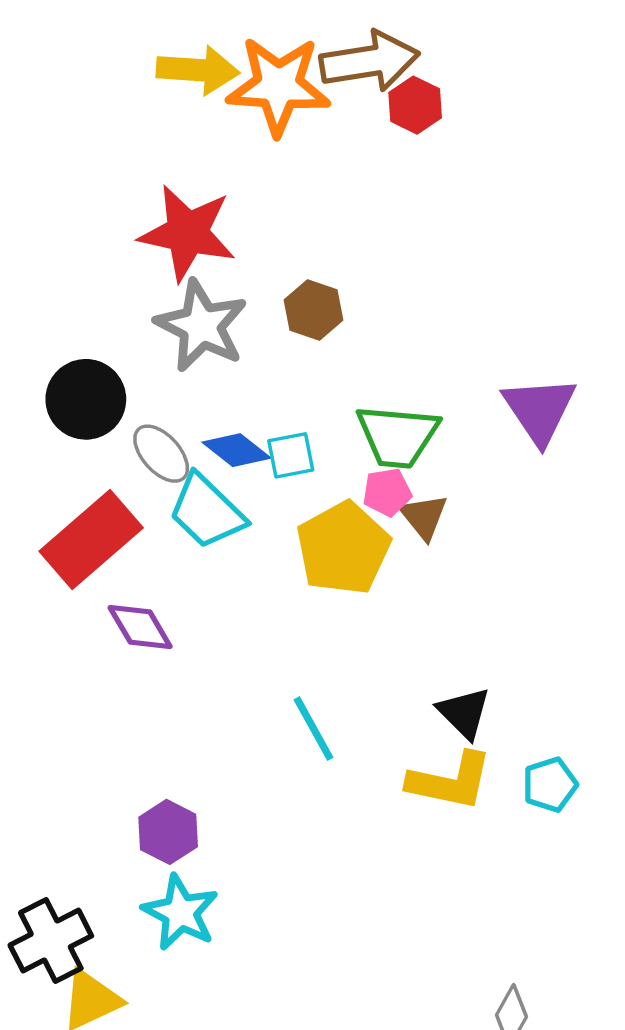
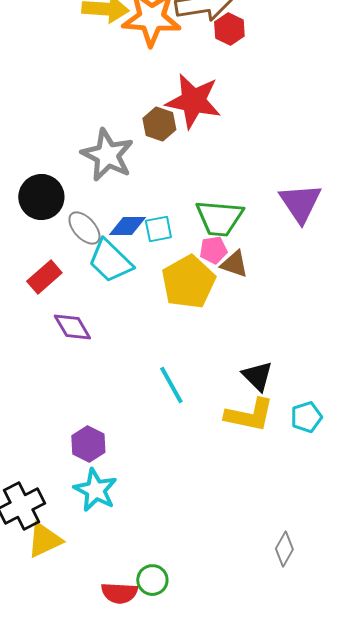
red star: (187, 233) -> (193, 101), moved
brown hexagon: (313, 310) -> (159, 124), moved
blue diamond: (236, 450) -> (127, 226), turned -39
brown triangle: (424, 517) -> (234, 264), turned -32
red rectangle: (91, 539) -> (44, 277), size x0.6

